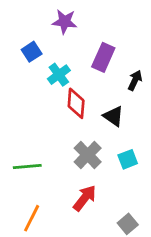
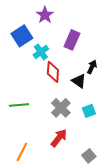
purple star: (65, 22) -> (45, 15), turned 30
blue square: (32, 52) -> (22, 36), size x1.5
black arrow: (135, 80) -> (92, 67), moved
green line: (27, 166) -> (19, 105), moved

